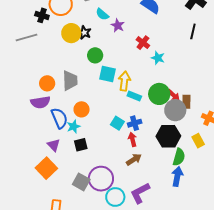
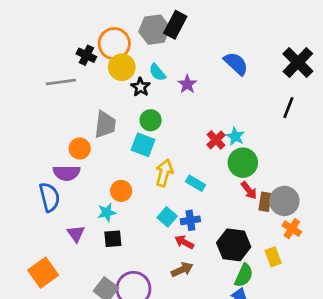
cyan semicircle: (102, 14) -> (157, 72), moved
yellow circle: (71, 33) -> (122, 67), moved
red cross: (143, 43) -> (216, 140), moved
cyan square: (107, 74) -> (143, 145), moved
gray trapezoid: (70, 81) -> (105, 124), moved
yellow arrow: (124, 81) -> (164, 173), moved
green circle: (159, 94) -> (243, 163), moved
gray circle: (175, 110) -> (284, 201), moved
blue semicircle: (59, 118) -> (49, 197), moved
red arrow: (132, 140) -> (184, 242), turned -56
orange square: (46, 168) -> (43, 273), moved

